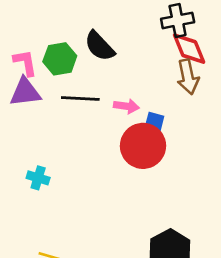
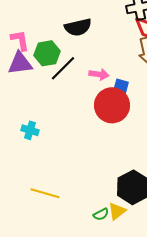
black semicircle: (99, 46) -> (78, 27), turned -60
green hexagon: (60, 59) -> (47, 53), moved
black line: (80, 99) -> (63, 68), turned -48

